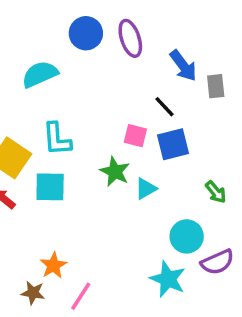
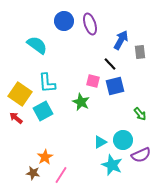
blue arrow: (183, 66) -> (121, 40), turned -114
cyan semicircle: (40, 74) -> (37, 45), turned 60
cyan square: (50, 187) -> (43, 111), turned -30
cyan triangle: (146, 189) -> (100, 142), moved

